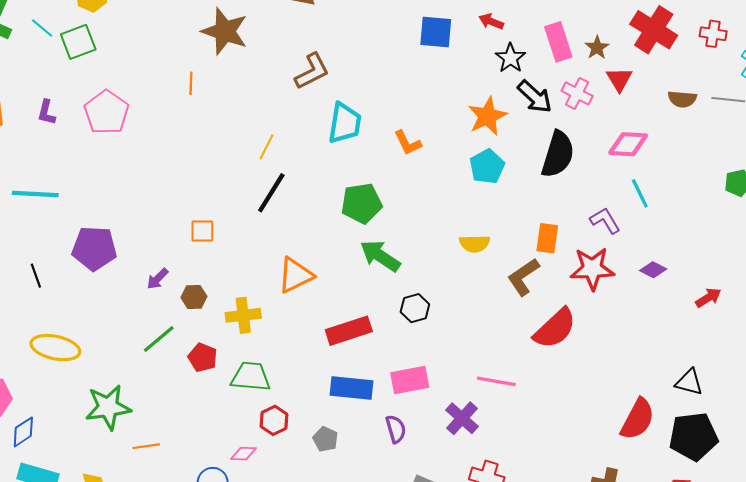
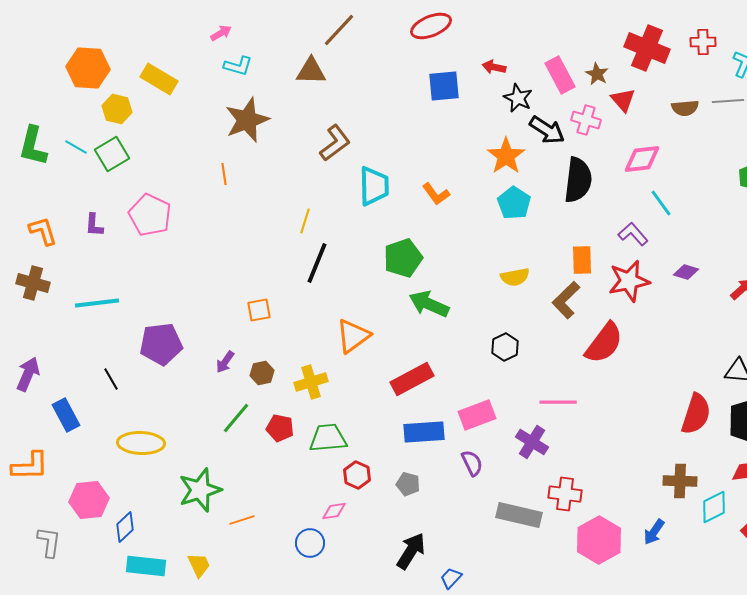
brown star: (225, 31) -> (247, 120), turned -30
black hexagon: (415, 308) -> (505, 347), moved

